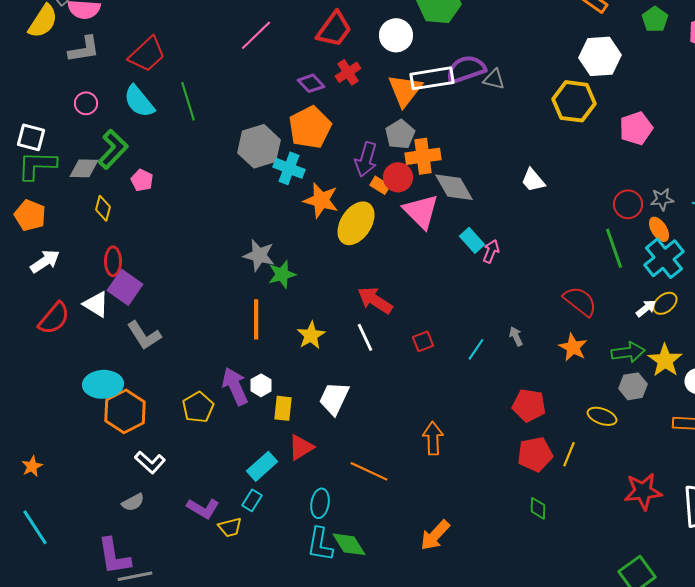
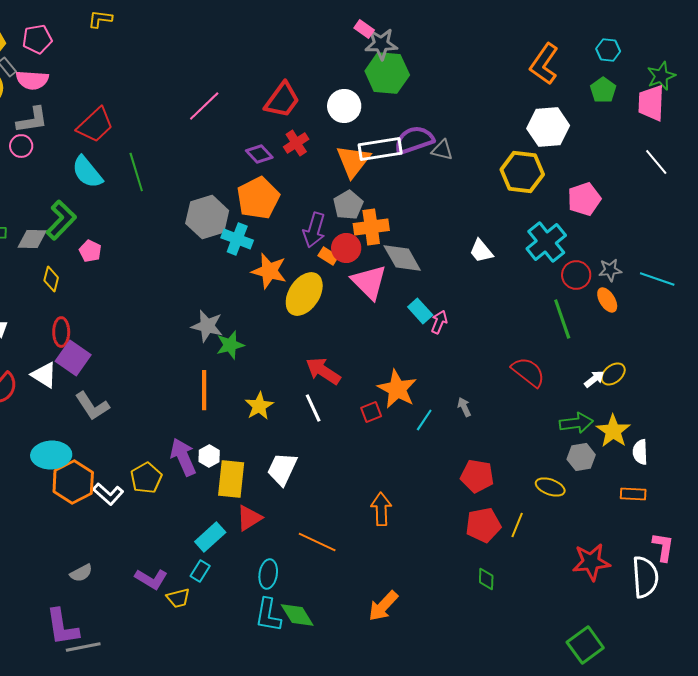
pink circle: (86, 103) -> (21, 146), moved
cyan cross: (664, 258) -> (546, 242), moved
orange star: (573, 347) -> (397, 389), moved, size x1.4
yellow rectangle: (283, 408) -> (231, 479), size x1.5
white L-shape: (150, 462) -> (108, 494), moved

